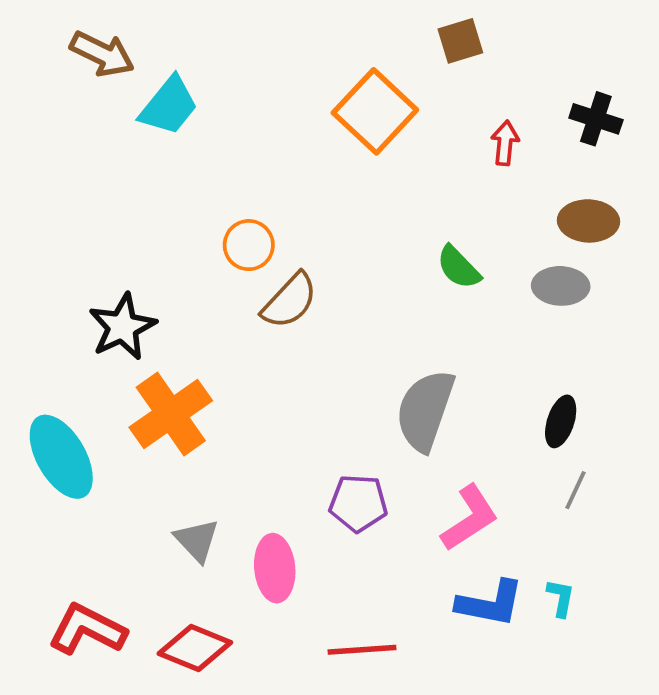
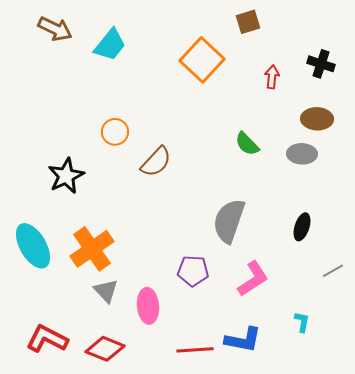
cyan trapezoid: (169, 106) -> (110, 45), moved
orange circle: (249, 245) -> (115, 132), moved
orange cross: (171, 414) -> (92, 249), moved
gray line: (575, 490) -> (333, 271), moved, turned 35
blue L-shape: (490, 603) -> (243, 340), moved

